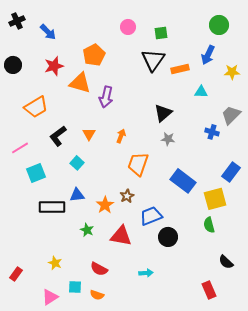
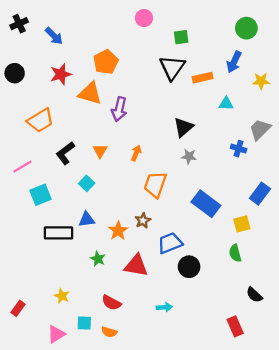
pink circle: (128, 27) -> (144, 18), moved
yellow square: (215, 199) -> (242, 224), size x0.7

